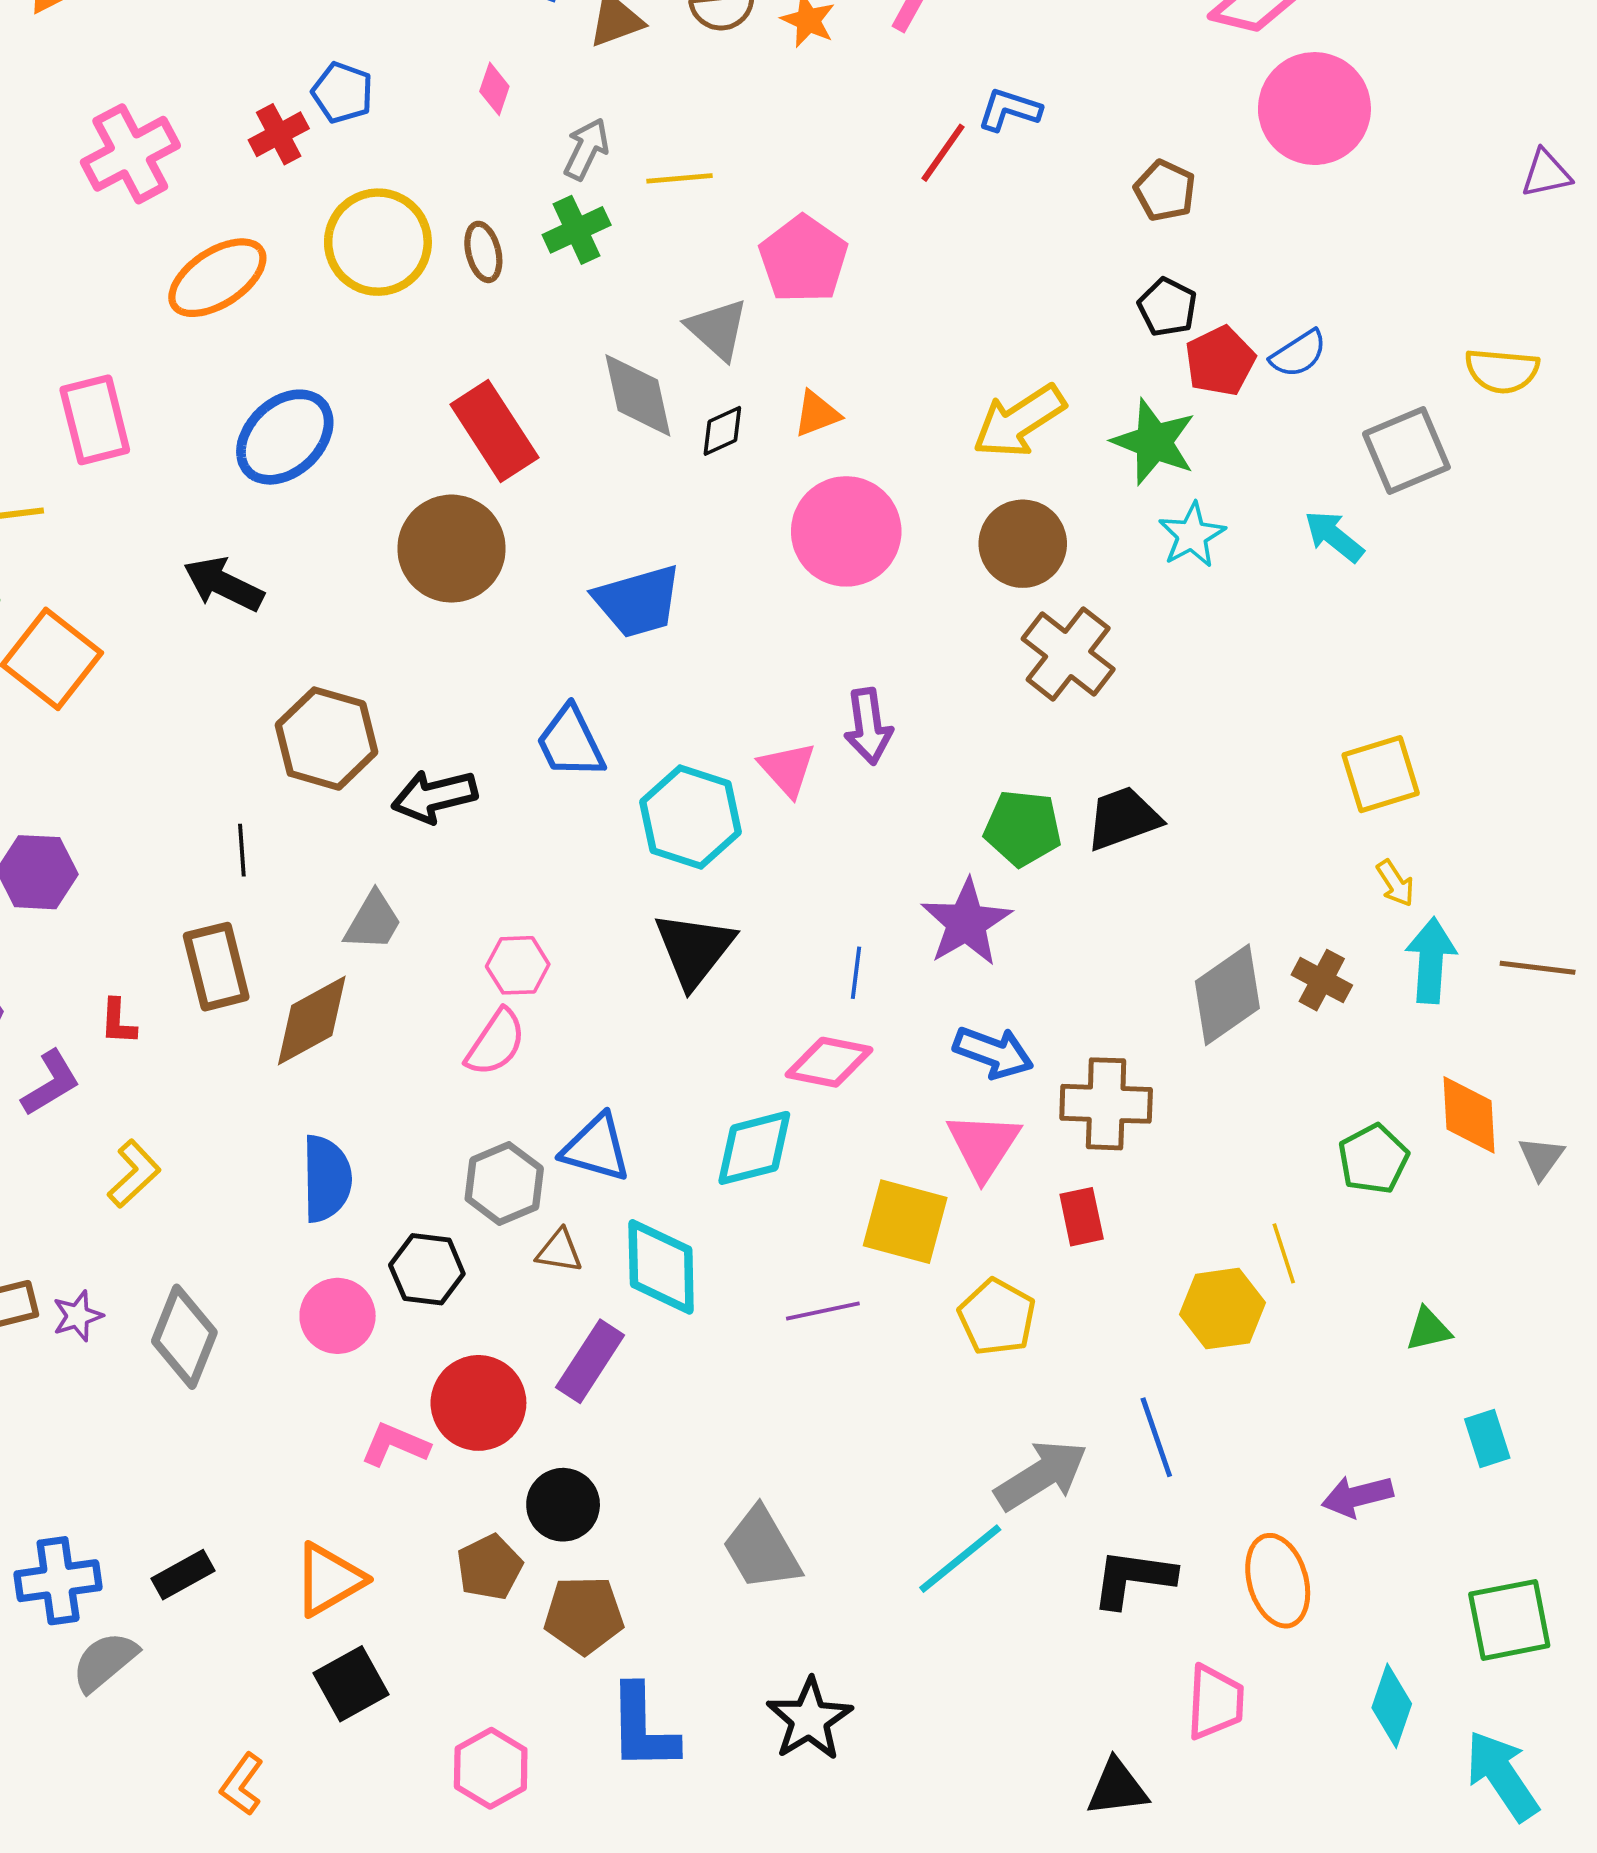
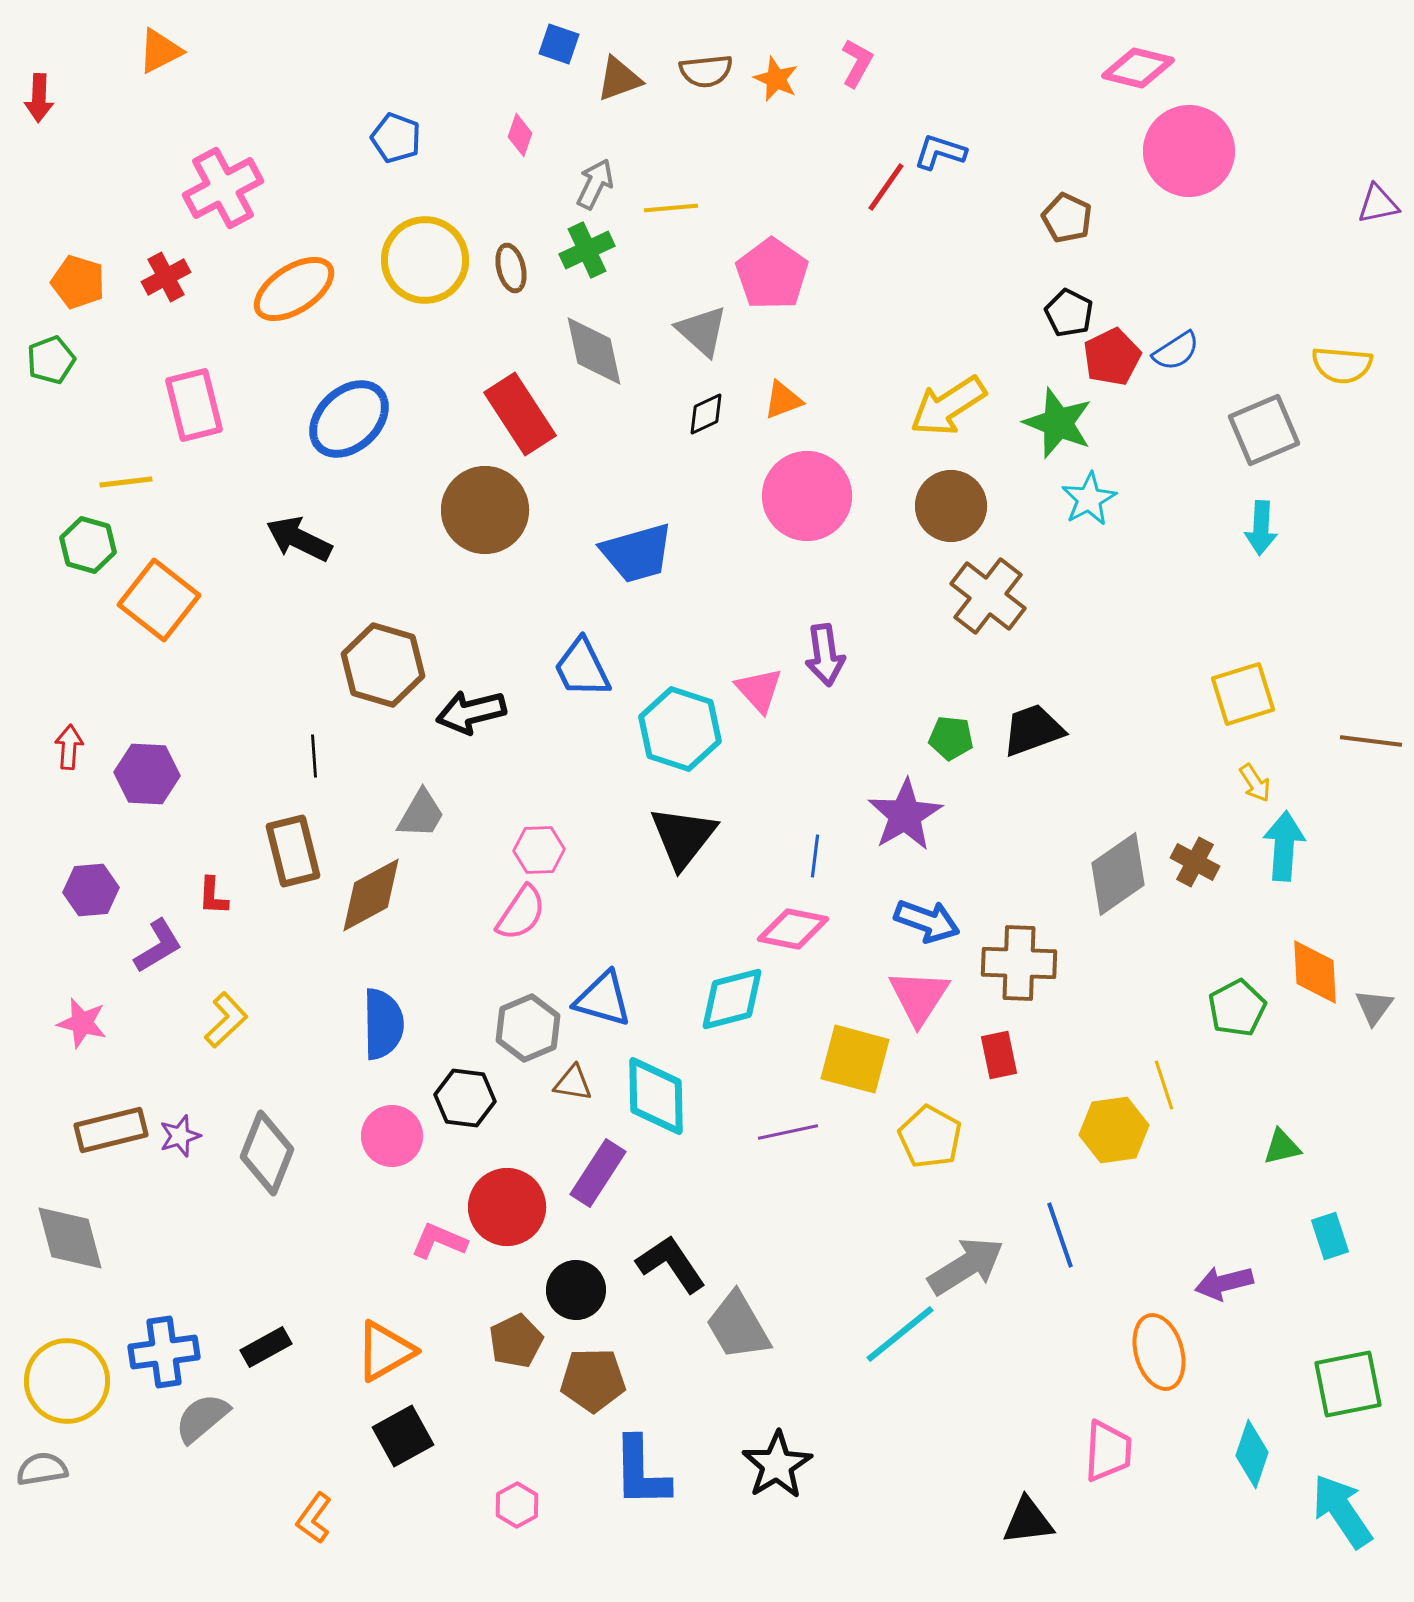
red cross: (279, 134) -> (166, 277), moved
gray diamond: (638, 395) -> (594, 351), moved
cyan arrow: (1334, 536) -> (1261, 528), moved, turned -126
green pentagon: (1023, 828) -> (951, 738), size x0.7
brown line: (1538, 968) -> (1371, 741), moved
black L-shape: (1133, 1578) -> (671, 1264), moved, turned 48
pink hexagon: (491, 1768) -> (517, 1505), size x0.7

